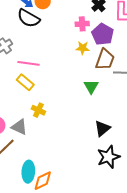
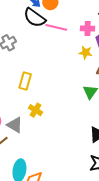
pink line: (28, 63) -> (56, 27), moved
yellow rectangle: (25, 82) -> (25, 81), turned 60

